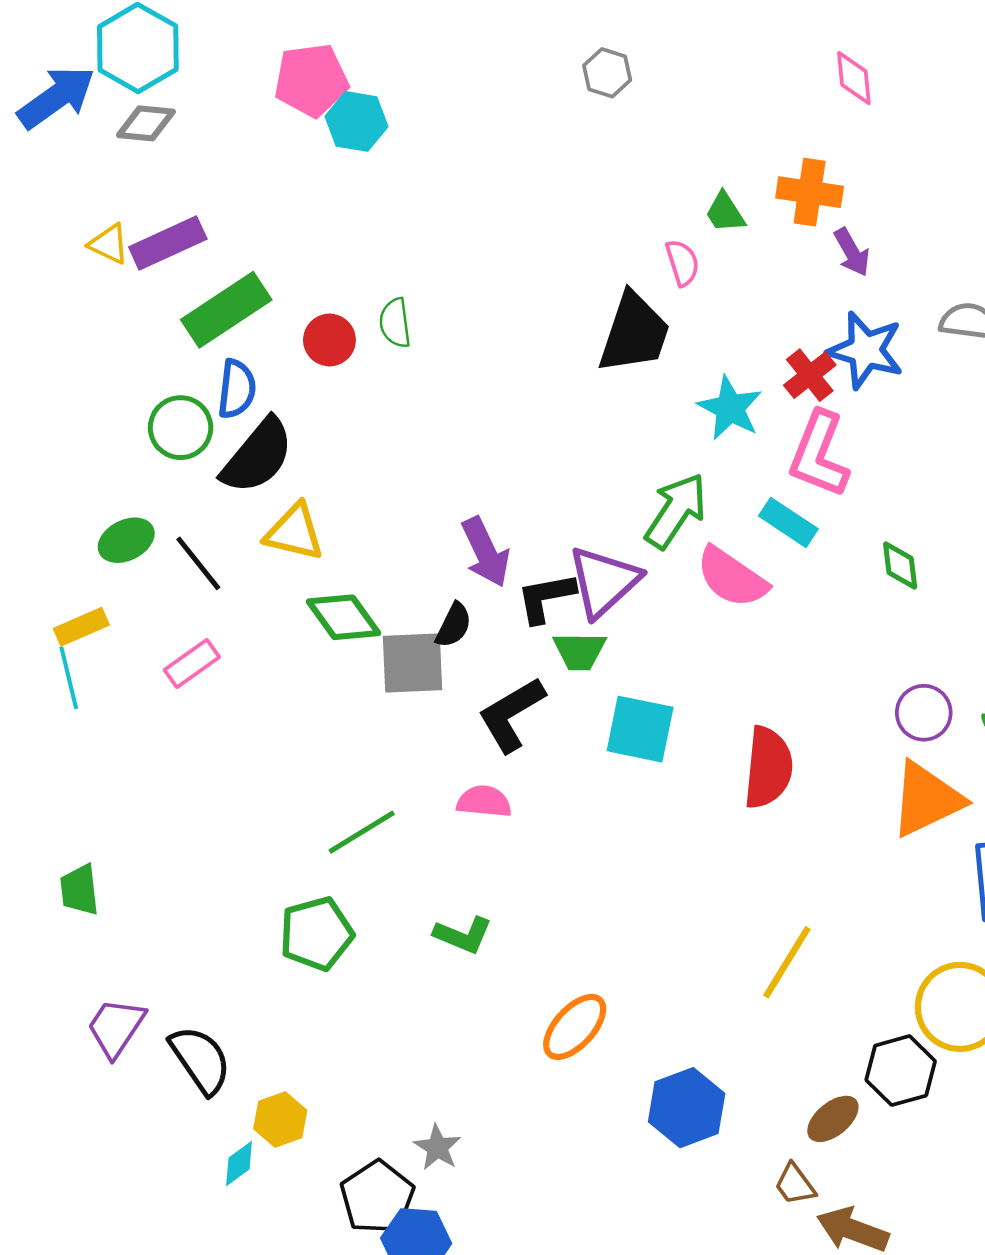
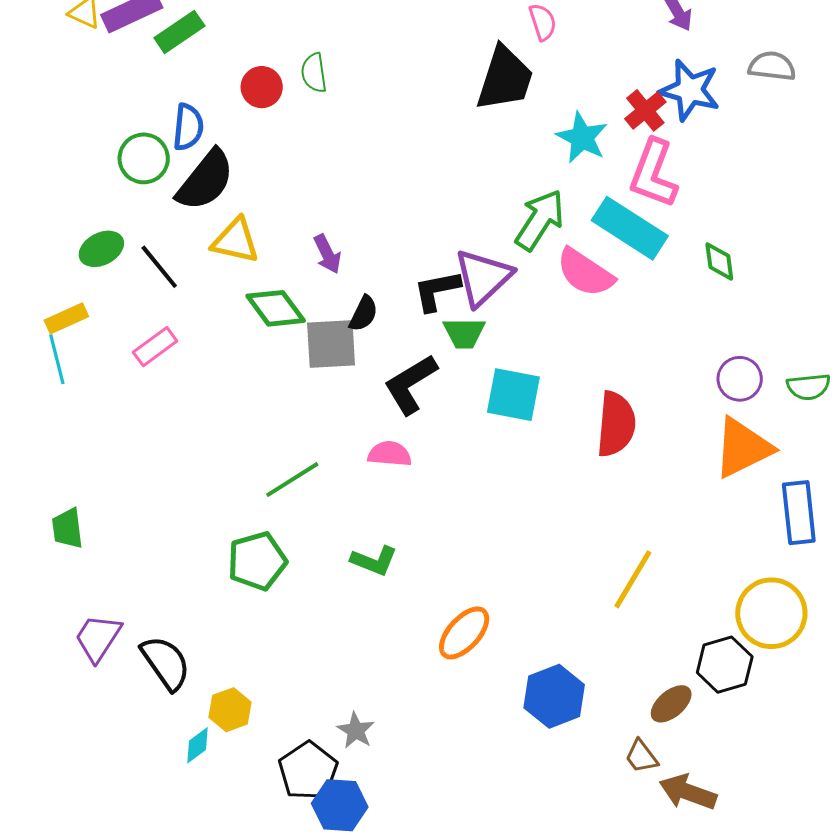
green rectangle: (226, 310) -> (179, 32), moved, size x0.7
cyan rectangle: (788, 522) -> (630, 228), size x1.6
purple arrow: (486, 552) -> (327, 254), moved, size x0.7

